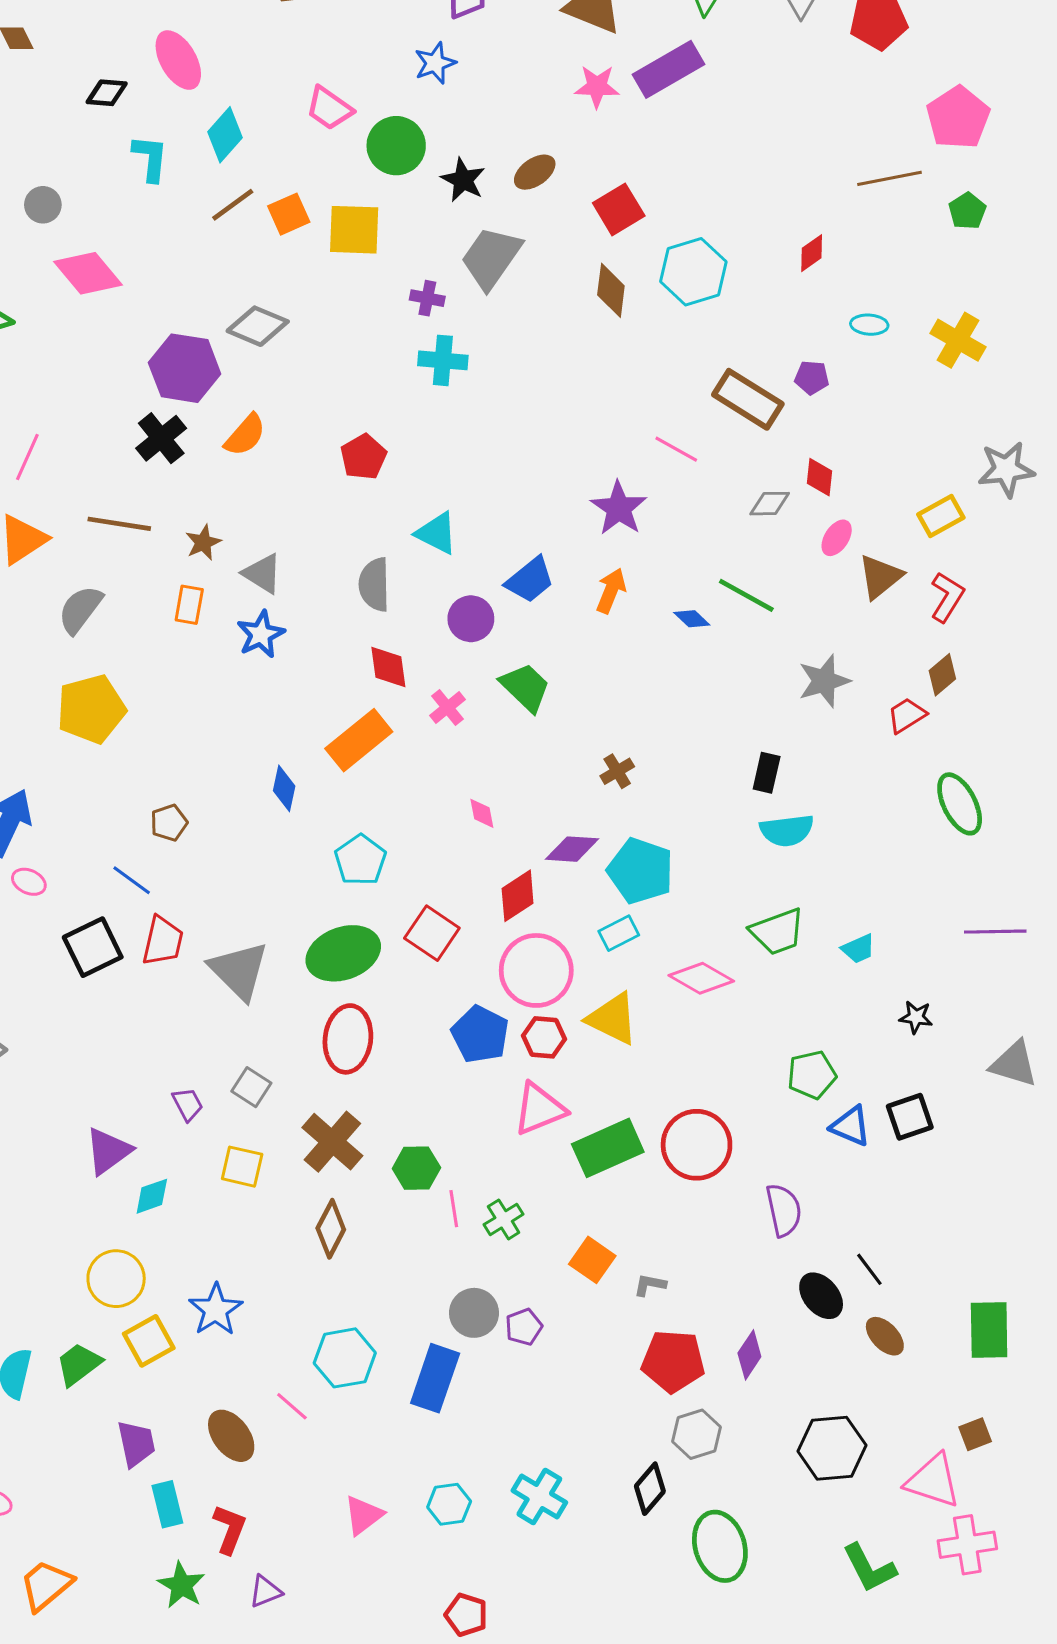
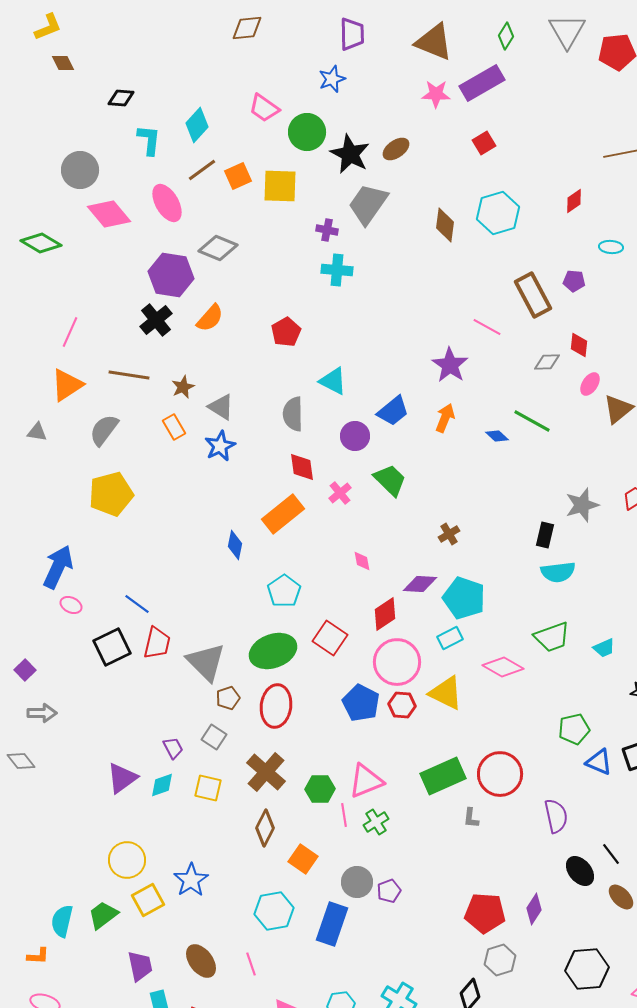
pink ellipse: (178, 60) -> (167, 203), moved
black star: (463, 180) -> (350, 154), size x1.4
gray circle: (43, 205) -> (80, 170), size x1.6
red square: (619, 209) -> (484, 143), moved, size x0.7
brown rectangle: (748, 399) -> (533, 295), turned 30
orange rectangle: (189, 605) -> (174, 427), turned -40
gray star: (824, 681) -> (582, 505), moved
brown pentagon: (169, 823) -> (228, 698), moved
pink triangle: (539, 1109) -> (366, 781), moved
cyan diamond: (152, 1196) -> (162, 785), moved
orange square: (592, 1260) -> (303, 859), moved
gray L-shape: (650, 1285) -> (471, 818), moved, turned -95
pink line: (292, 1406) -> (251, 964), moved, turned 30

